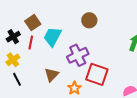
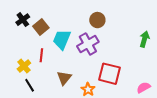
black cross: (13, 37) -> (23, 20), moved
red line: (31, 42) -> (41, 55), moved
purple cross: (78, 55) -> (88, 44), moved

